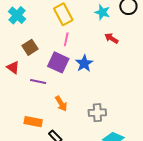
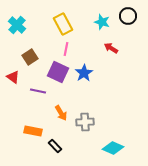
gray cross: (97, 113) -> (85, 122), moved

